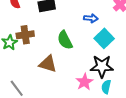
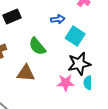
pink star: (84, 82) -> (66, 83), turned -30

